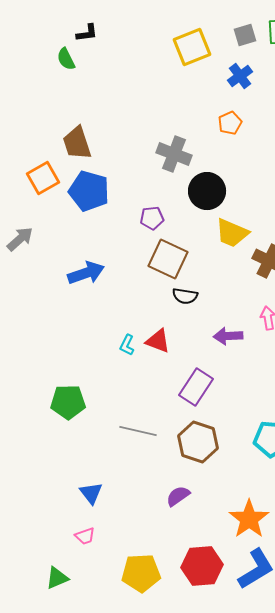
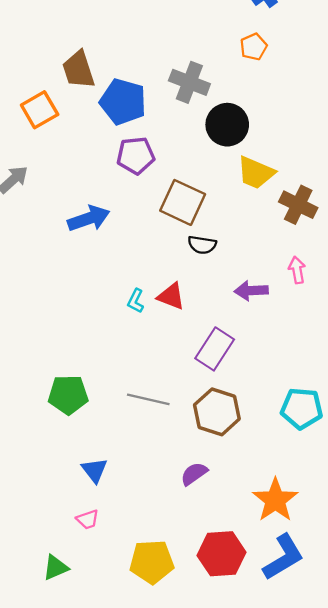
blue pentagon: (89, 191) -> (123, 102), moved
purple pentagon: (152, 218) -> (136, 156), moved, size x1.4
green pentagon: (68, 402) -> (68, 395), moved

